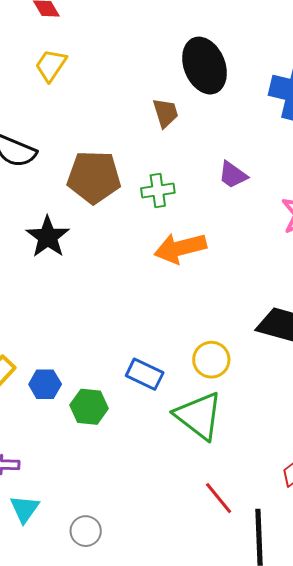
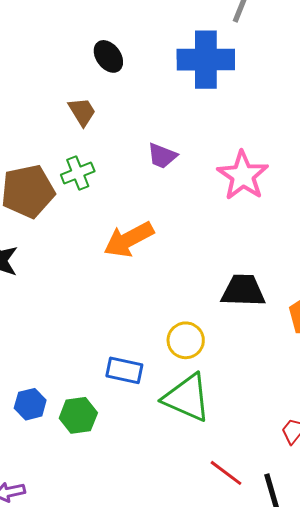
black ellipse: (205, 66) -> (108, 56), size x0.6
green cross: (158, 191) -> (78, 173), moved

